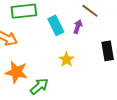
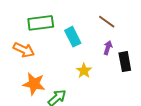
purple arrow: (78, 27) -> (108, 48), moved

